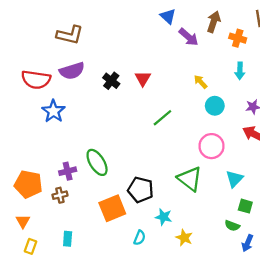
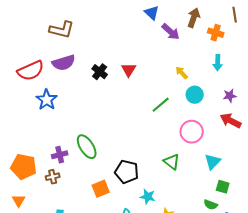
red semicircle: (36, 80) -> (31, 71), turned -32
green line: (162, 118) -> (161, 105), moved
green triangle: (190, 179) -> (172, 162), size x0.7
orange square: (112, 208) -> (101, 189), size x0.7

